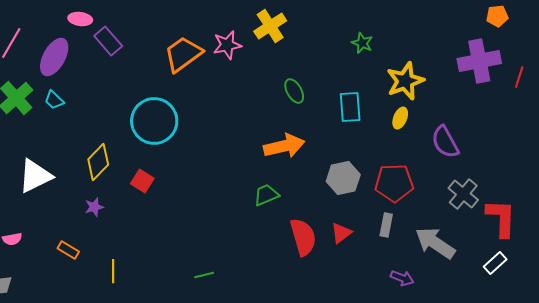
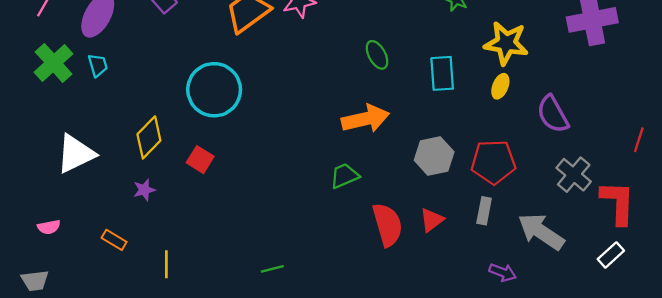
red line: (519, 77) -> (639, 140), moved
yellow star: (405, 81) -> (506, 43), turned 30
cyan trapezoid: (54, 100) -> (98, 65), turned -150

